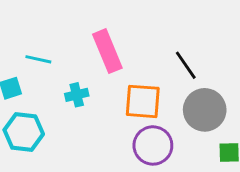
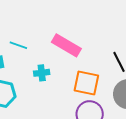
pink rectangle: (107, 51) -> (66, 45), turned -44

